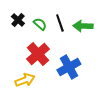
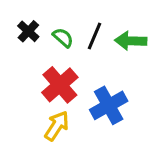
black line: (60, 23) -> (94, 36), turned 42
yellow arrow: (25, 80) -> (57, 126), moved, turned -36

